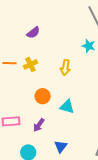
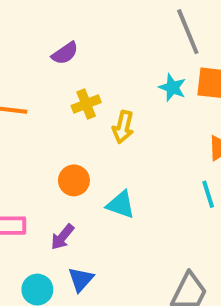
yellow cross: (30, 64) -> (86, 104), moved
blue triangle: (61, 146) -> (81, 279), moved

